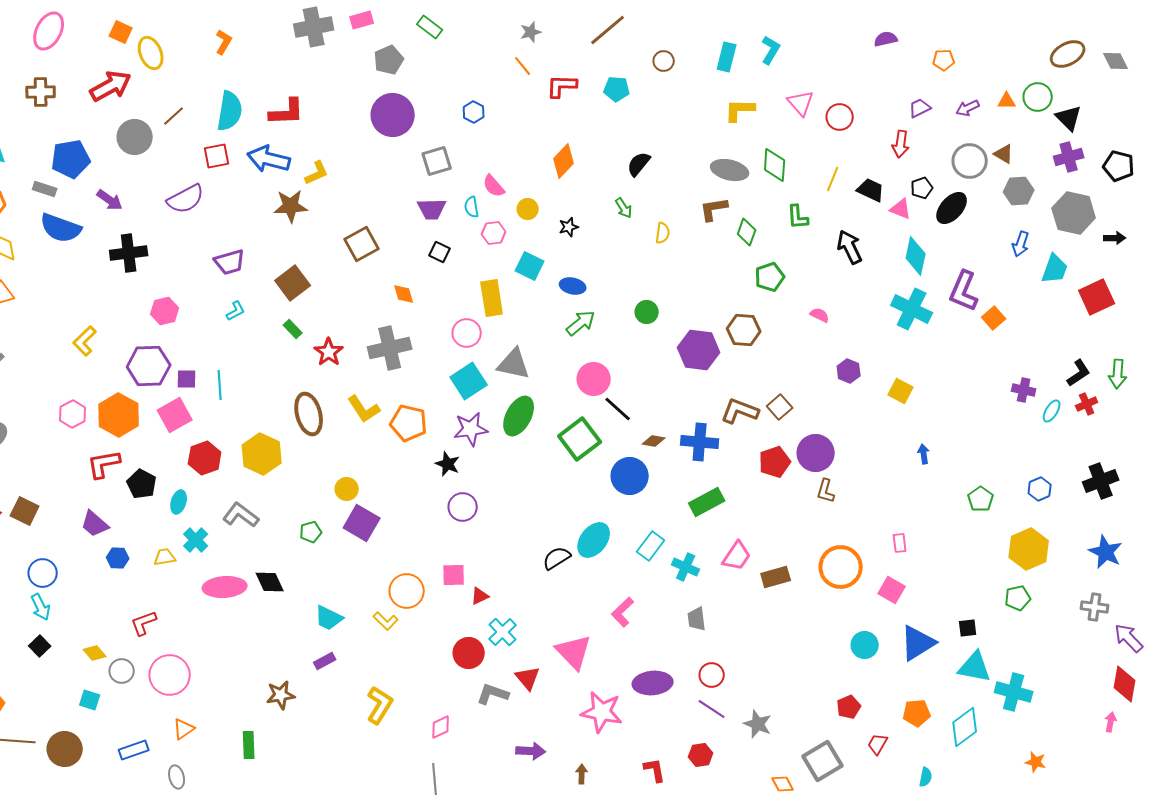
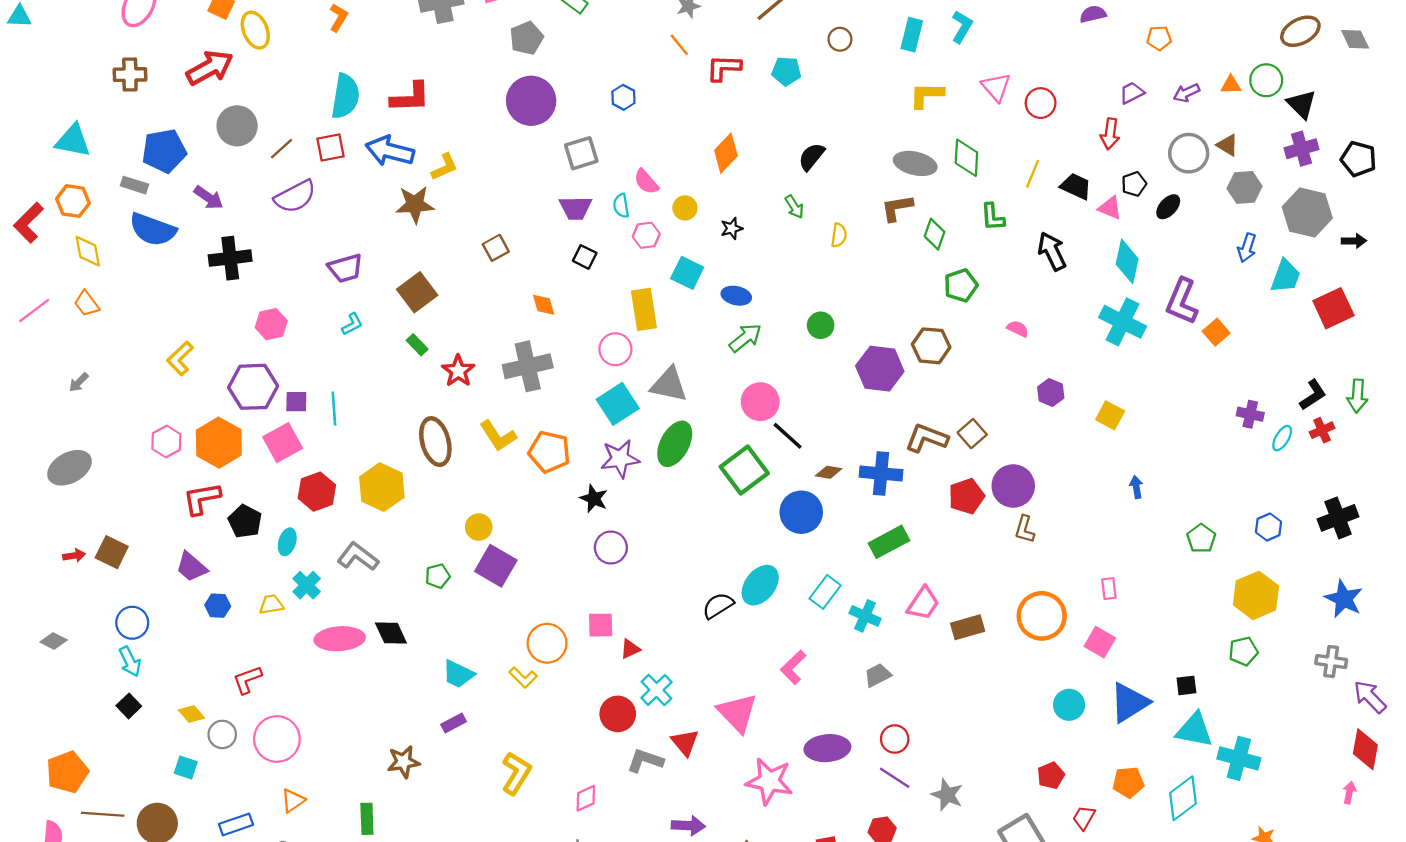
brown line: (174, 116) -> (282, 149), moved
black ellipse: (952, 208) -> (1168, 207), size x0.7
brown square: (362, 244) -> (496, 248), size x0.7
gray trapezoid: (697, 619) -> (878, 675), turned 70

